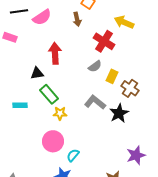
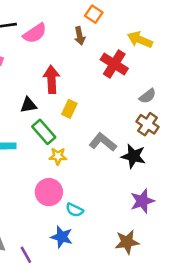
gray semicircle: (95, 66) -> (148, 96), moved
yellow rectangle: (112, 76) -> (69, 109), moved
black star: (119, 113) -> (133, 156), turned -30
cyan semicircle: (73, 155) -> (75, 210), turned -104
purple star: (136, 155) -> (142, 201), moved

